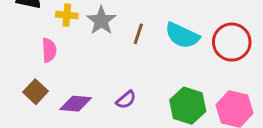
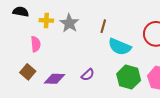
brown line: (138, 34) -> (103, 26), moved
cyan semicircle: (182, 35) -> (120, 47), moved

